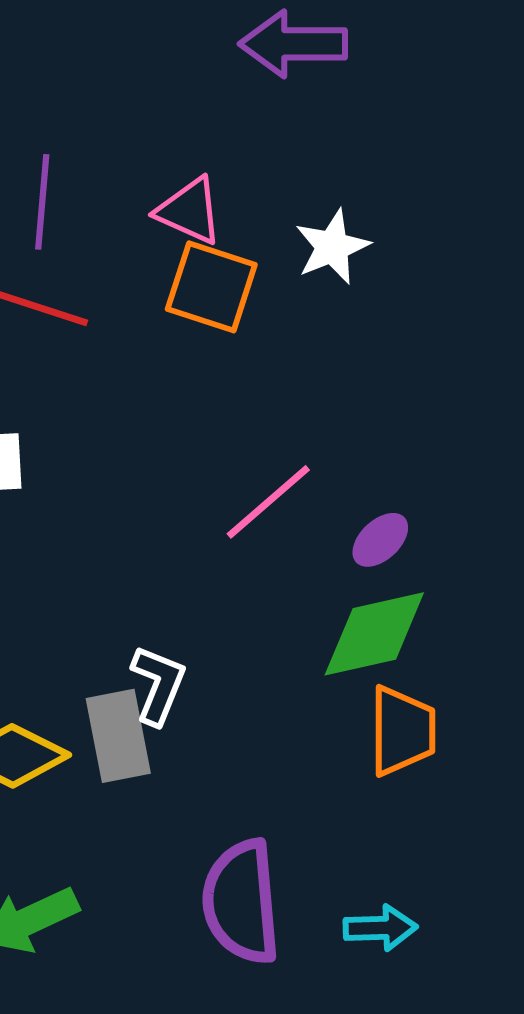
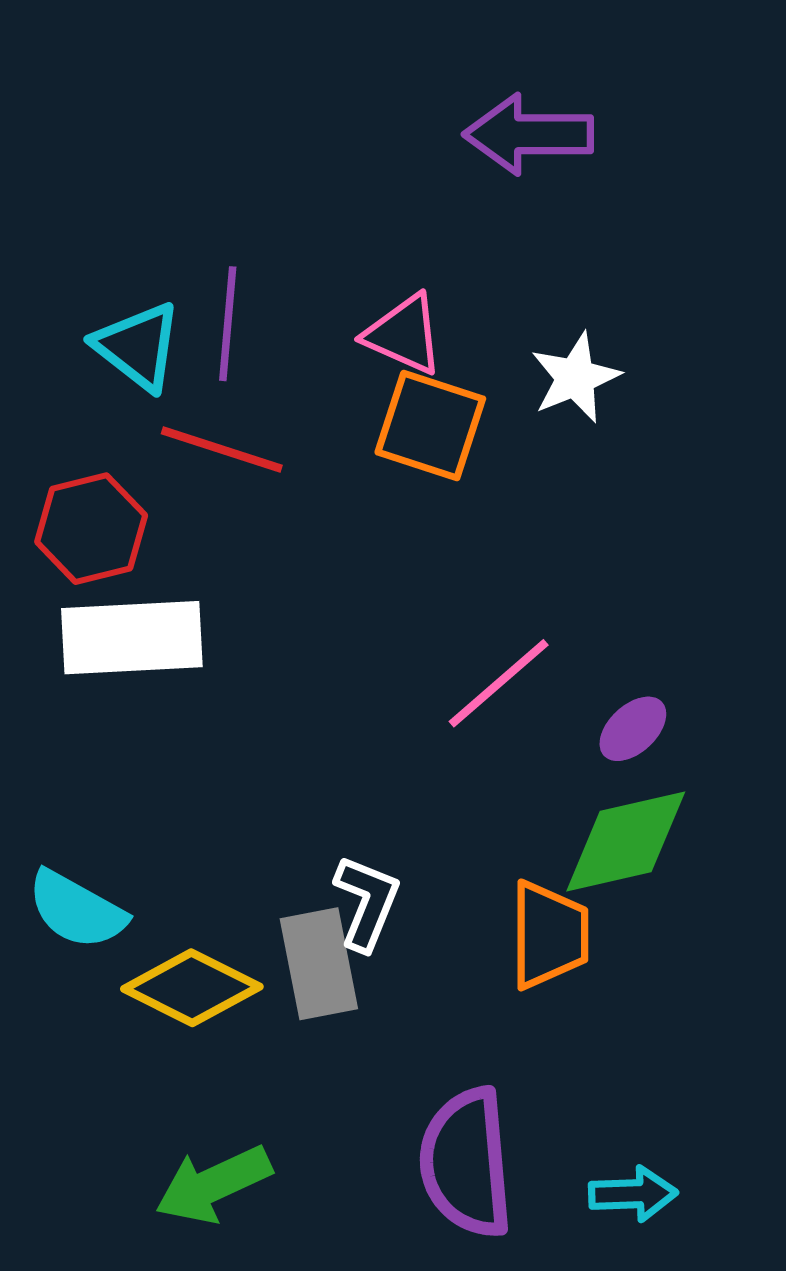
orange trapezoid: (402, 731) -> (549, 935), moved

